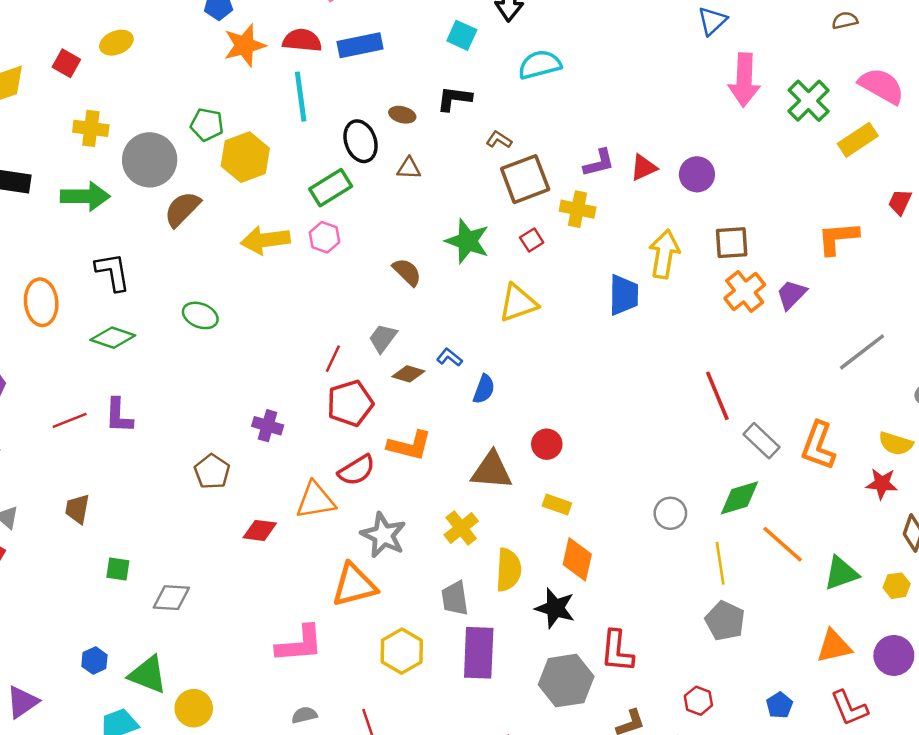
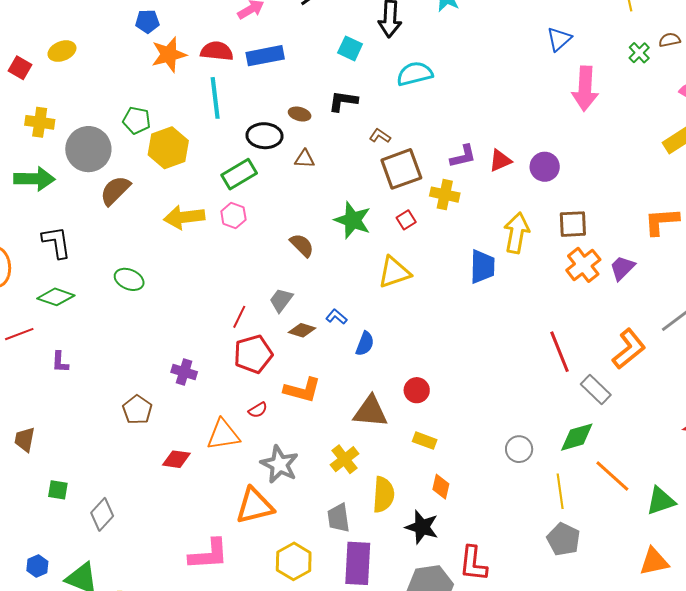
green cross: (809, 101) -> (639, 53), moved, size x0.6
black ellipse: (361, 141) -> (264, 136), turned -68
purple L-shape: (119, 416) -> (60, 362), size x0.7
red line: (70, 420) -> (19, 334), moved
orange L-shape: (818, 446) -> (629, 349), moved, turned -150
red semicircle: (357, 470) -> (258, 410), size x0.6
orange diamond: (577, 559) -> (441, 487), size x0.7
gray diamond: (171, 598) -> (102, 514), turned -52

